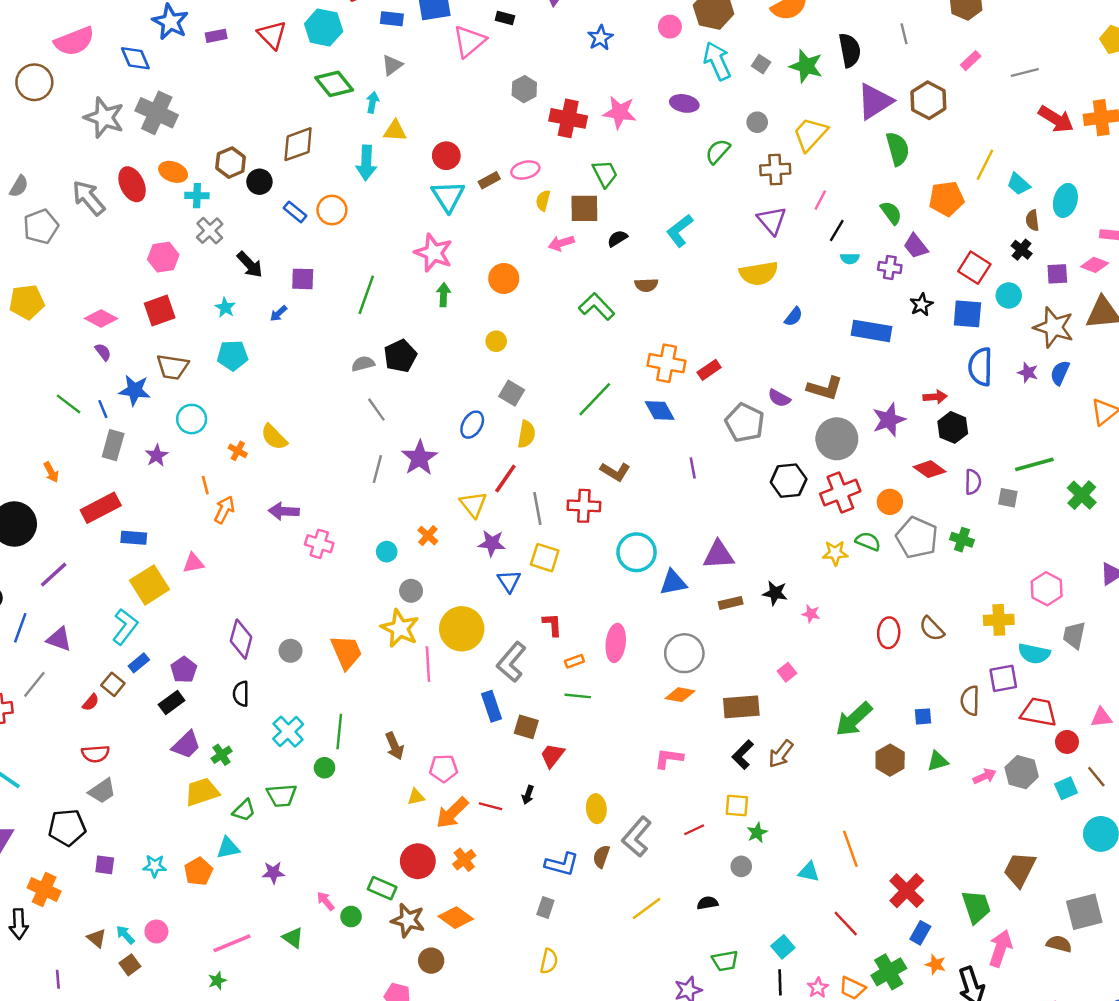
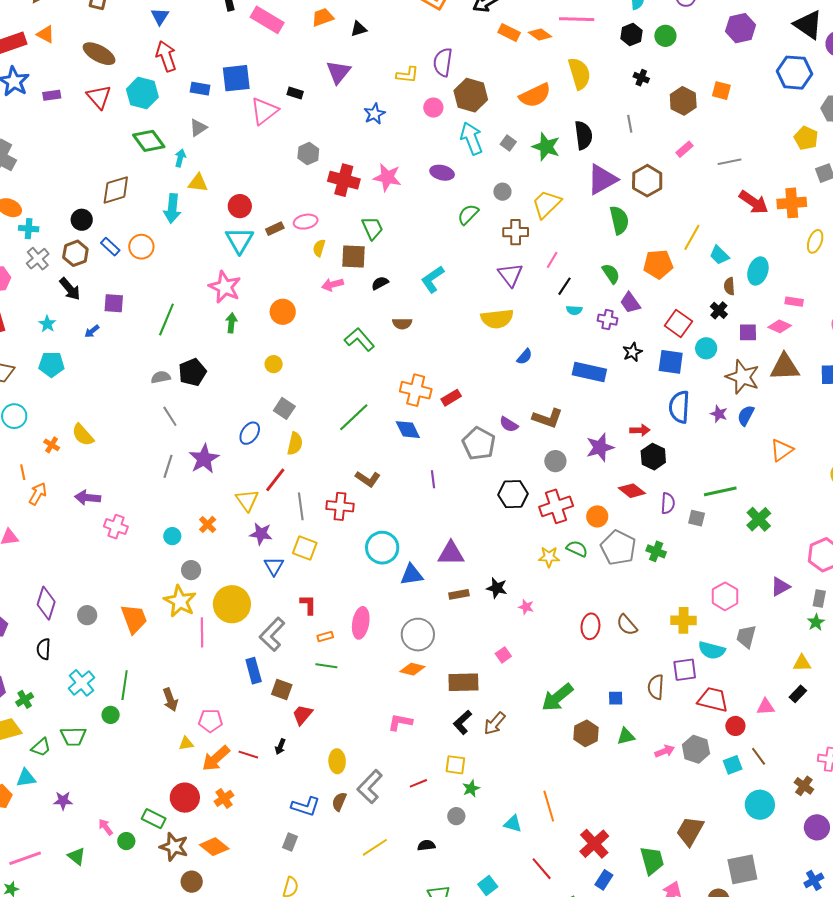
brown hexagon: (231, 163) -> (75, 253), moved
gray circle: (837, 439) -> (555, 461), size x0.6

